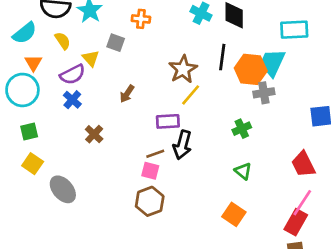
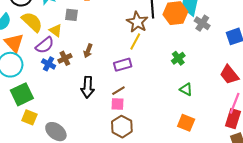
yellow semicircle: (63, 41) -> (32, 22), size x1.6
orange triangle: (33, 63) -> (14, 43), size x1.5
brown star: (183, 69) -> (137, 22), moved
gray cross: (264, 93) -> (202, 23), moved, turned -35
green square: (29, 132) -> (22, 94), size x1.6
brown cross: (94, 134) -> (65, 58), moved, turned 32
black arrow: (182, 145) -> (88, 87), moved

